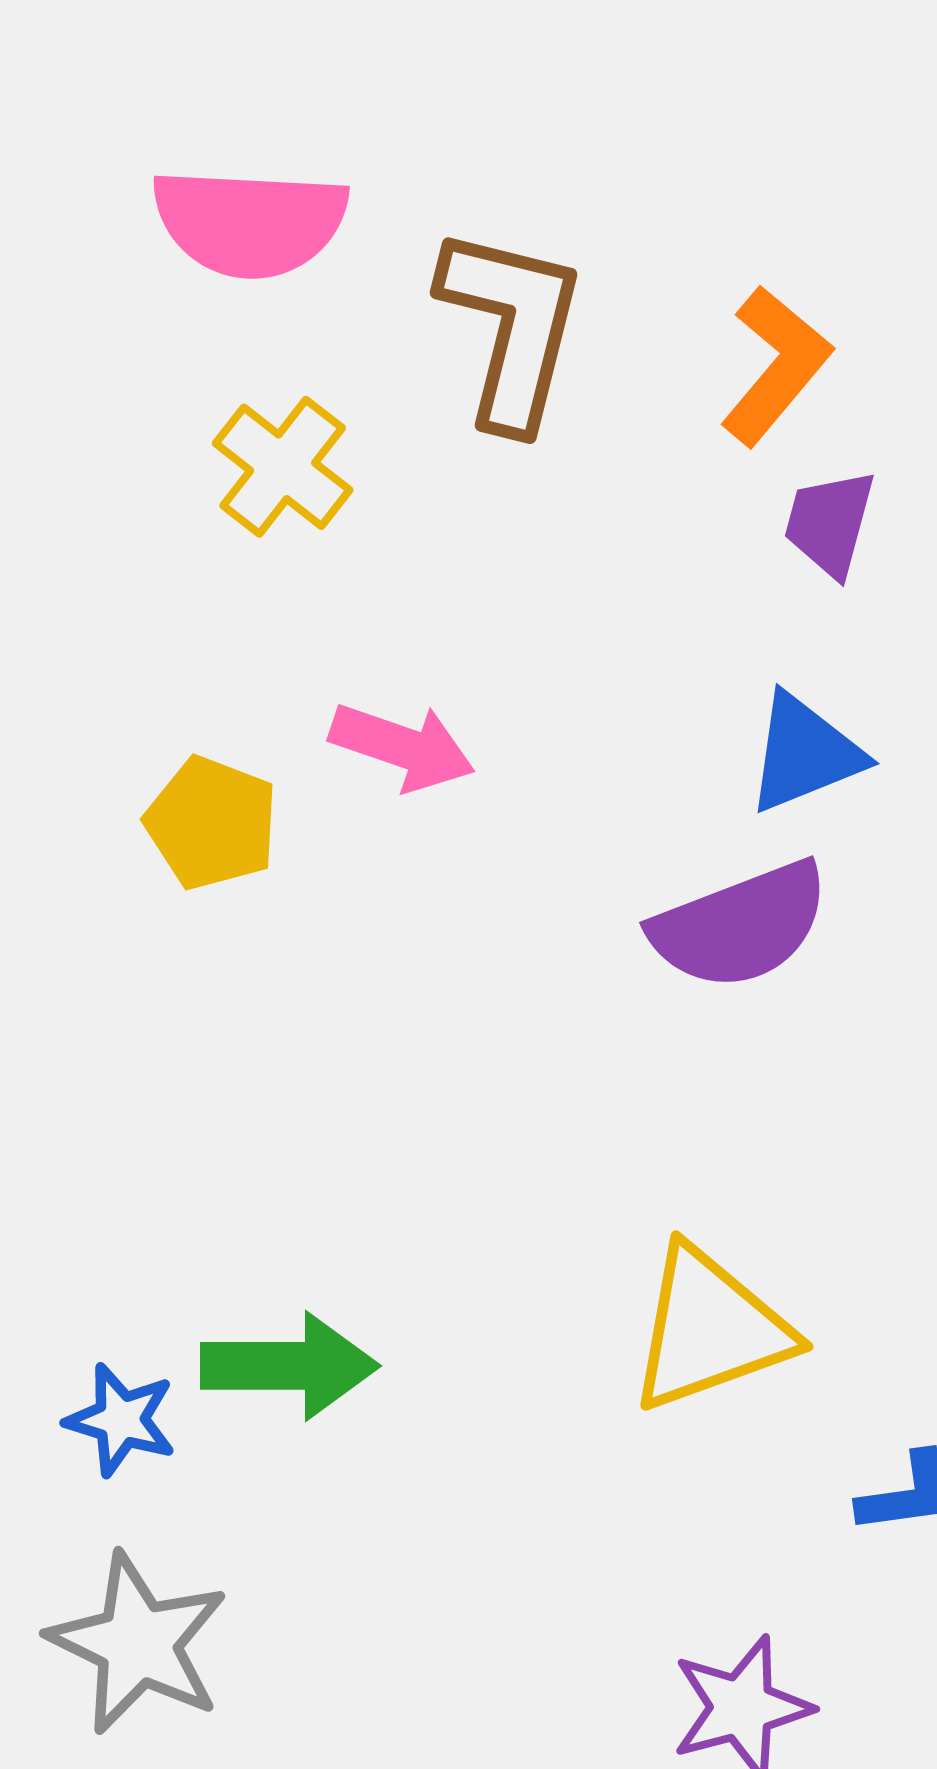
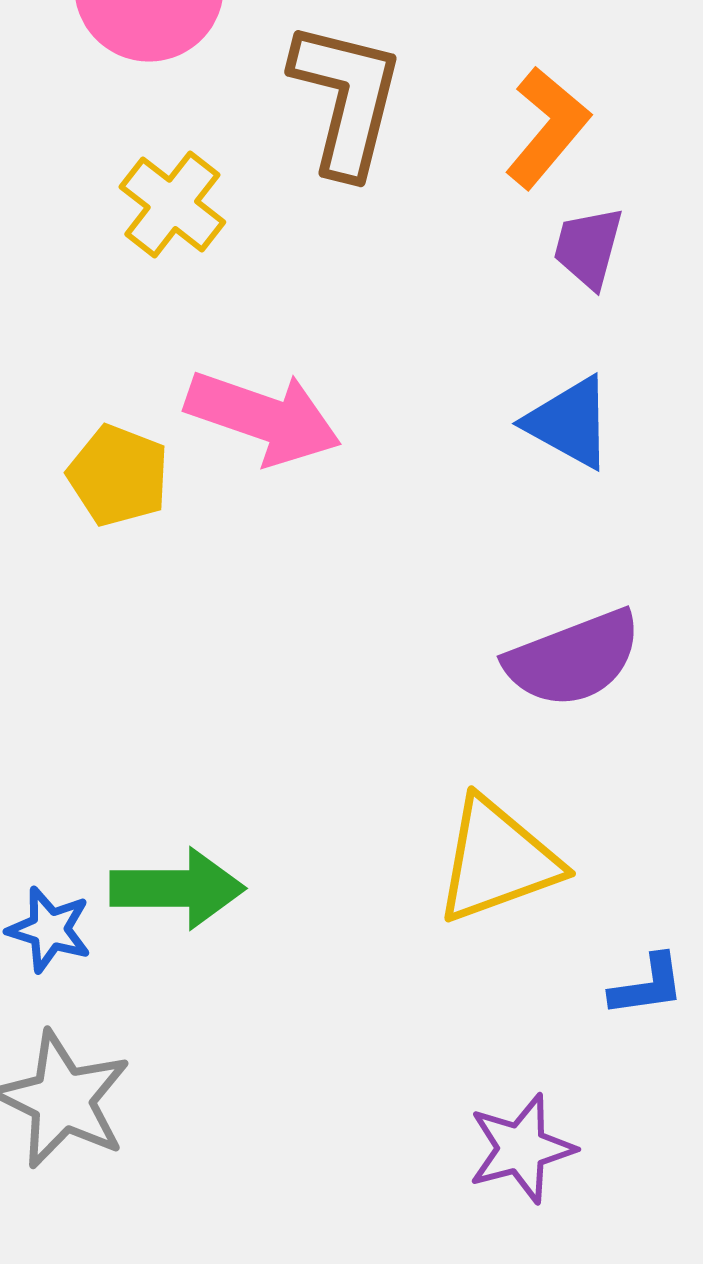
pink arrow: (402, 747) -> (263, 417), size x1.4
blue triangle: (805, 753) -> (569, 422), turned 51
purple semicircle: (740, 926) -> (573, 658), moved

